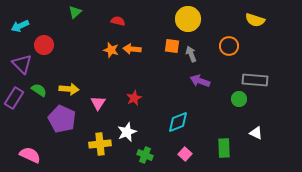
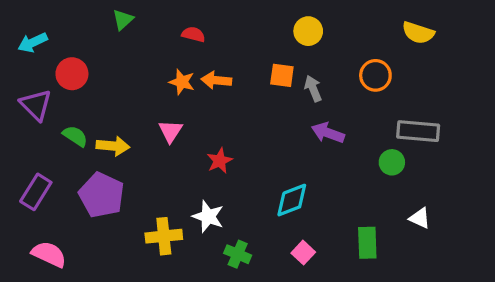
yellow circle: (188, 19) -> (308, 31), size x0.7
green semicircle: (39, 90) -> (75, 136), moved
purple rectangle: (14, 98) -> (36, 192), moved
pink triangle: (98, 103) -> (170, 131), moved
white star: (127, 132) -> (208, 216), turned -30

